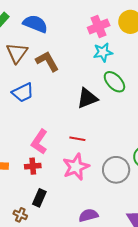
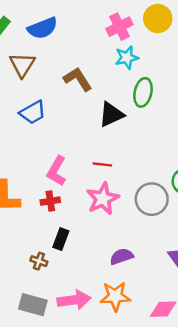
blue semicircle: (35, 24) -> (43, 28), turned 140
brown L-shape: (47, 61) -> (78, 79), moved
green ellipse: (114, 82) -> (143, 92), turned 60

